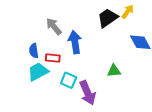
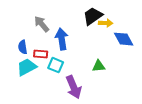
yellow arrow: (128, 12) -> (106, 23), moved, turned 56
cyan square: (69, 80) -> (56, 65), moved

